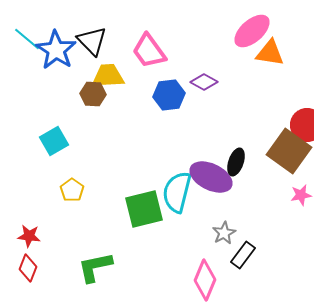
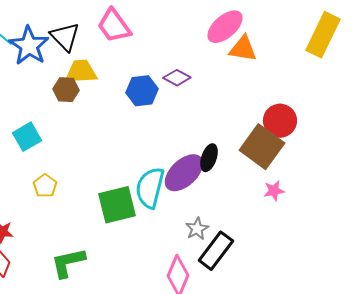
pink trapezoid: (149, 51) -> (114, 26), moved
purple ellipse: (211, 177) -> (184, 173), turned -69
black rectangle: (243, 255) -> (216, 251), size x1.4

